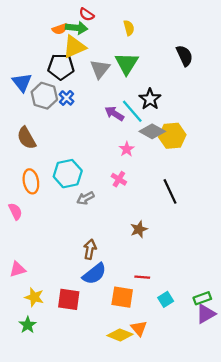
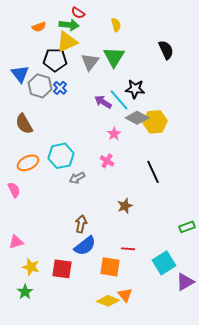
orange semicircle: (60, 29) -> (39, 27), moved
black star: (150, 99) -> (135, 89), turned -30
orange ellipse: (31, 181) -> (28, 163), turned 75
green rectangle: (202, 298) -> (187, 227), moved
cyan square: (166, 299) -> (164, 263), moved, size x1.6

